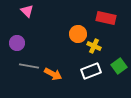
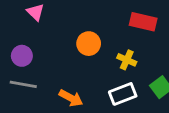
orange circle: (78, 34) -> (89, 44), moved
gray line: (29, 66) -> (23, 84), moved

